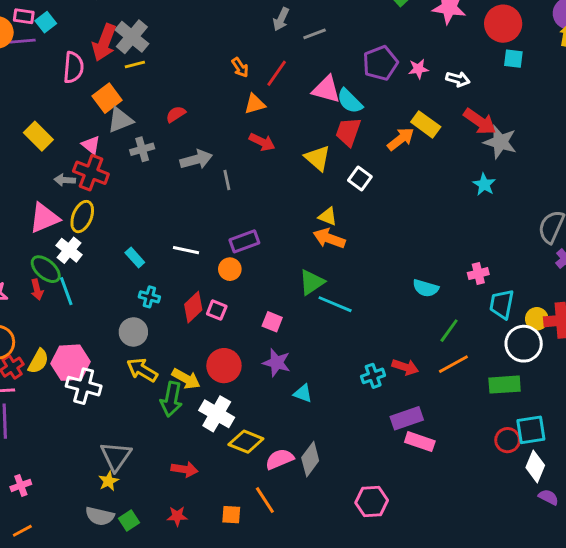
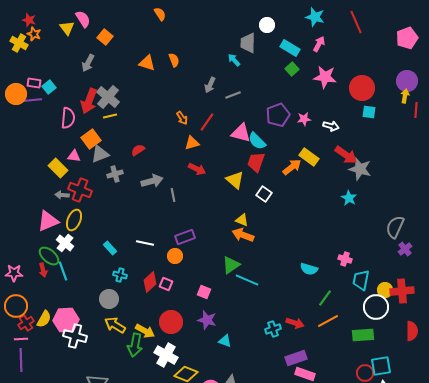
yellow rectangle: (38, 136) -> (58, 168), moved
pink triangle: (91, 145) -> (74, 156), moved, turned -32
pink cross: (478, 274) -> (345, 259), turned 32

